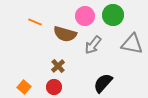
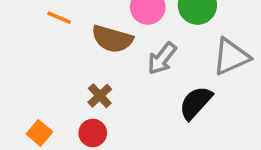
gray triangle: (132, 44) -> (231, 57), turned -35
black semicircle: (103, 83) -> (196, 103), moved

